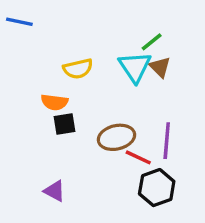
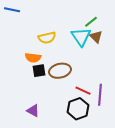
brown ellipse: (116, 137) -> (60, 71), moved
purple line: (167, 141) -> (100, 95), moved
black hexagon: (157, 188) -> (78, 109), moved

